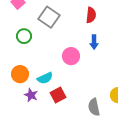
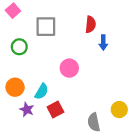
gray square: (49, 17) -> (46, 27), turned -35
blue arrow: (94, 42) -> (103, 43), moved
cyan semicircle: (45, 78) -> (42, 91), turned -35

